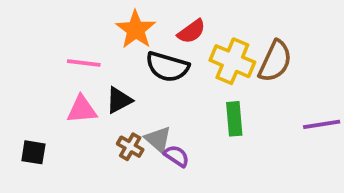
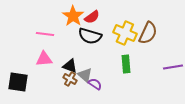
red semicircle: (192, 31) -> (92, 17), moved
black triangle: (119, 100) -> (70, 66), moved, turned 49
black square: (33, 152) -> (18, 82), size x1.5

